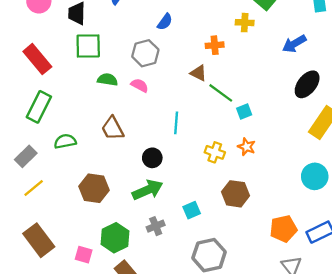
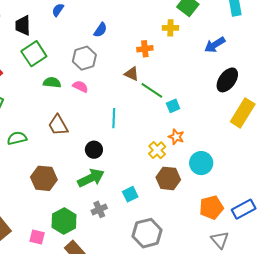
green square: (88, 46) -> (34, 54), turned -30
yellow cross: (215, 152) -> (157, 150), moved, turned 30
cyan circle: (315, 176) -> (201, 163), moved

